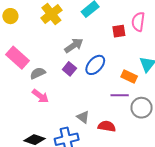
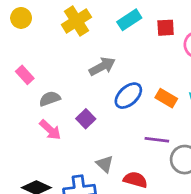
red square: (119, 31) -> (166, 28), moved
pink rectangle: (18, 58) -> (25, 75), size x0.6
purple square: (69, 69) -> (86, 119), moved
orange rectangle: (129, 77) -> (166, 98), moved

